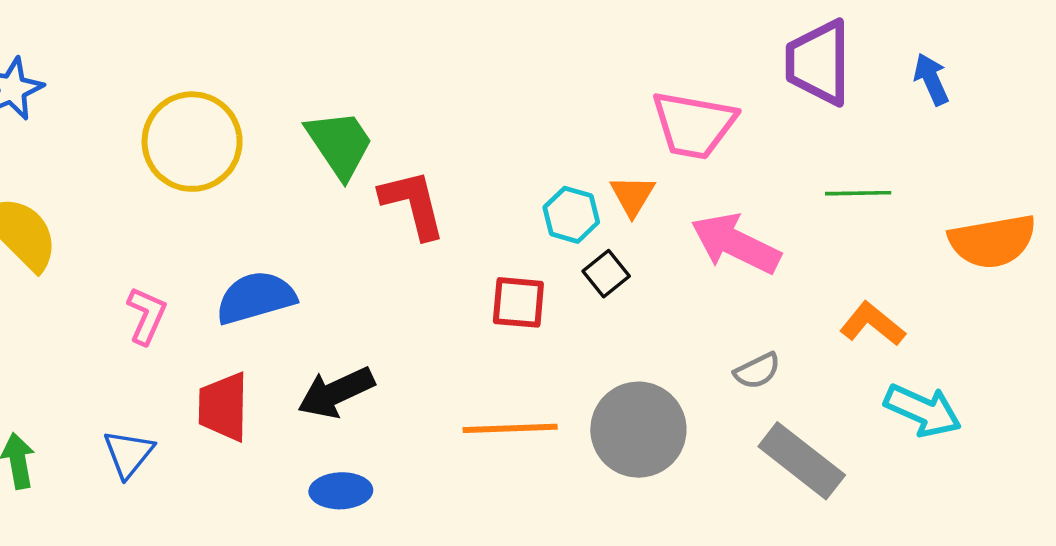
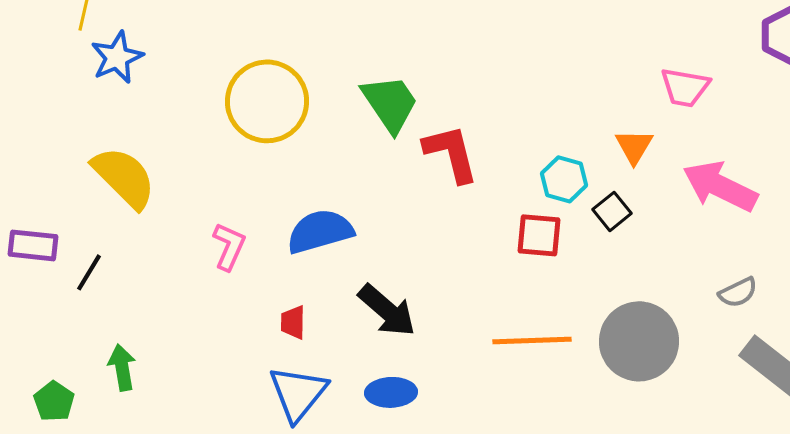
pink trapezoid: (694, 125) -> (685, 87), size x0.7
cyan hexagon: (571, 215) -> (564, 179), moved
black arrow: (336, 392) -> (387, 310), turned -114
red trapezoid: (223, 407) -> (293, 322), size x0.6
blue triangle: (128, 454) -> (298, 393), moved, size x1.4

